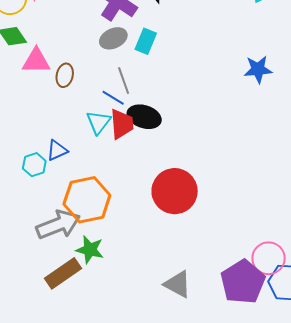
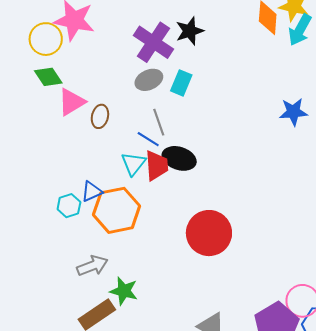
pink triangle: (36, 61) -> (72, 102), turned -32
orange hexagon: (87, 200) -> (117, 210), moved
gray arrow: (58, 225) -> (92, 266), size x0.7

